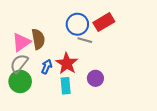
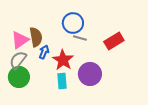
red rectangle: (104, 22) -> (114, 41), moved
blue arrow: (47, 67) -> (44, 52), moved
purple circle: (95, 78) -> (90, 74), size x1.5

